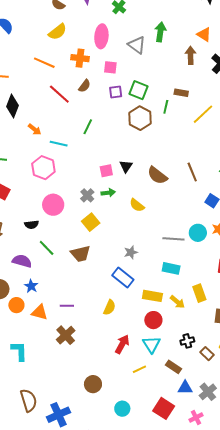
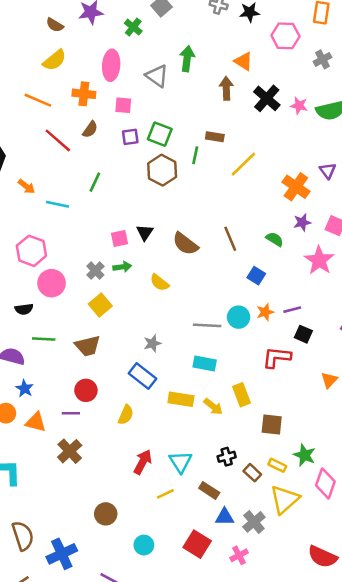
pink hexagon: (43, 168) -> (31, 251), moved
green line: (47, 248) -> (44, 339), turned -42
red circle: (153, 320) -> (86, 390), moved

